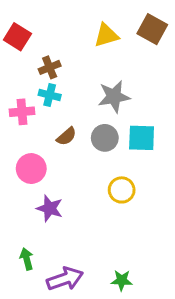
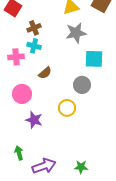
gray star: (114, 97) -> (76, 33), moved
gray circle: (105, 138) -> (82, 85), moved
cyan square: (142, 138) -> (94, 59), moved
yellow circle: (122, 190) -> (67, 108), moved

